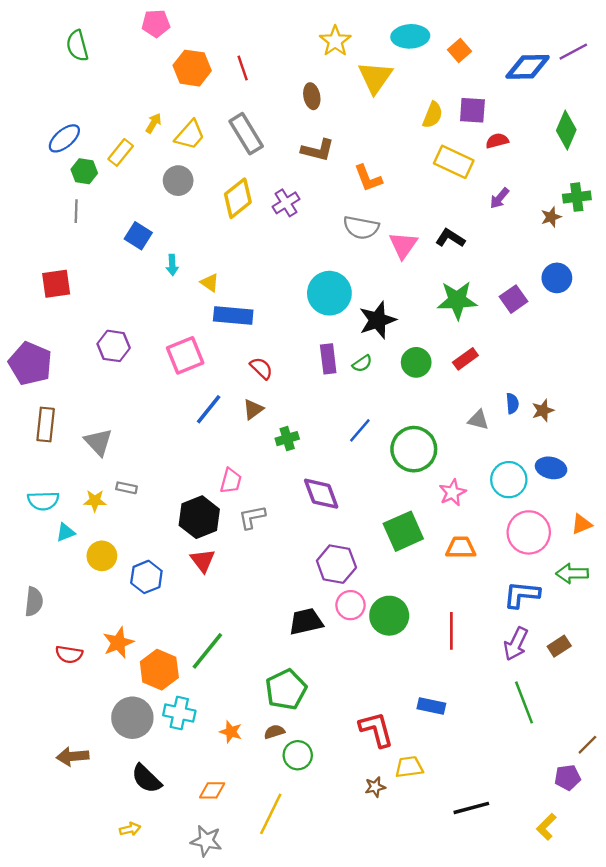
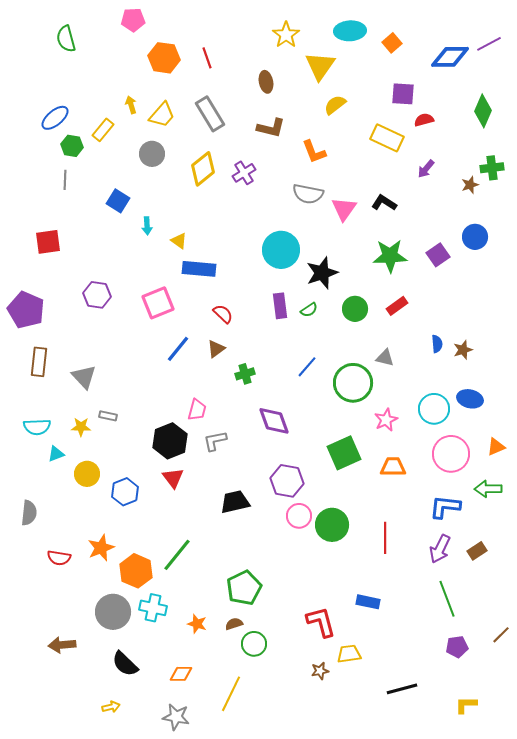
yellow semicircle: (433, 115) -> (335, 105), moved, turned -150
yellow arrow: (153, 123) -> (131, 105), turned -48
gray triangle: (478, 420) -> (385, 358), moved
black trapezoid: (306, 622) -> (235, 502), moved
purple pentagon: (567, 777) -> (457, 647), moved
yellow L-shape: (546, 827) -> (466, 705), turned 45

